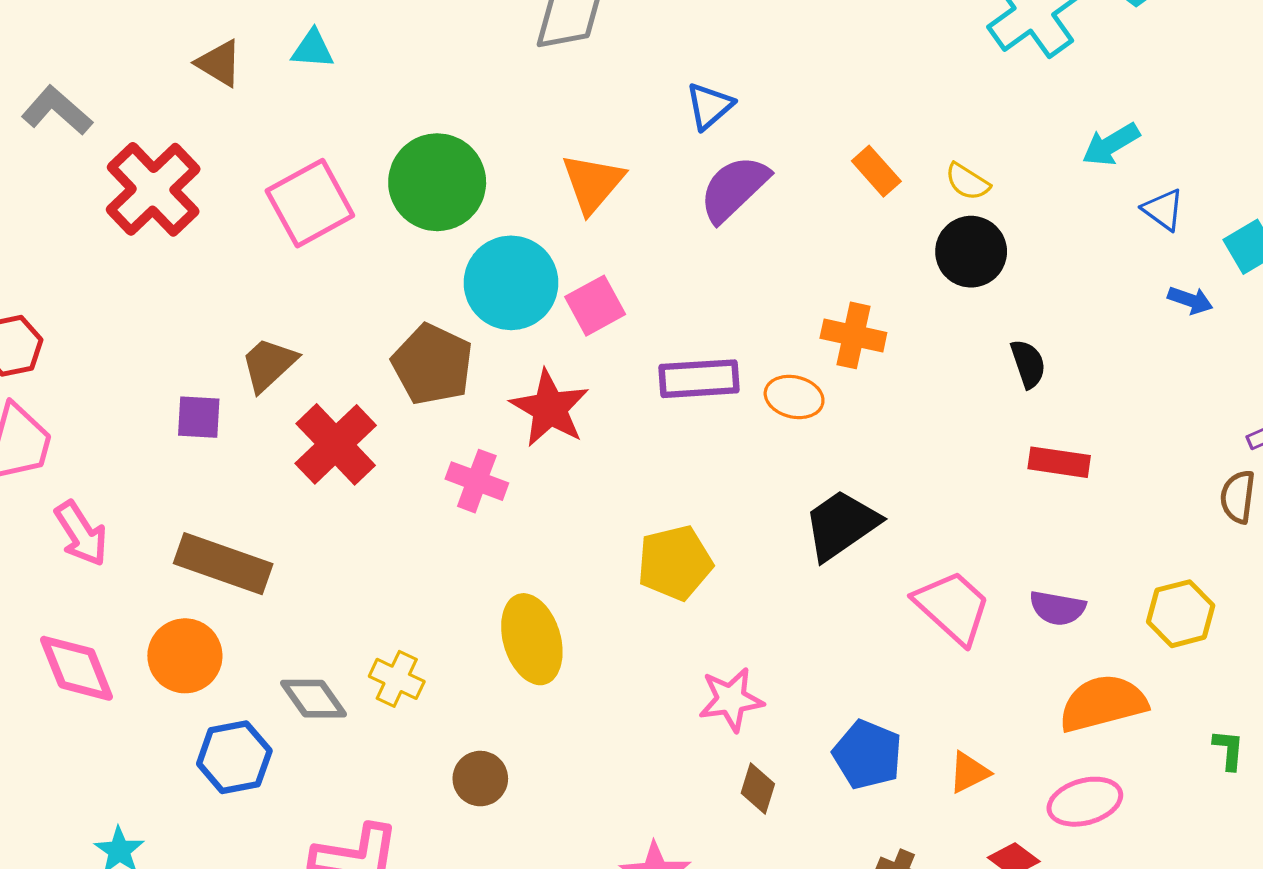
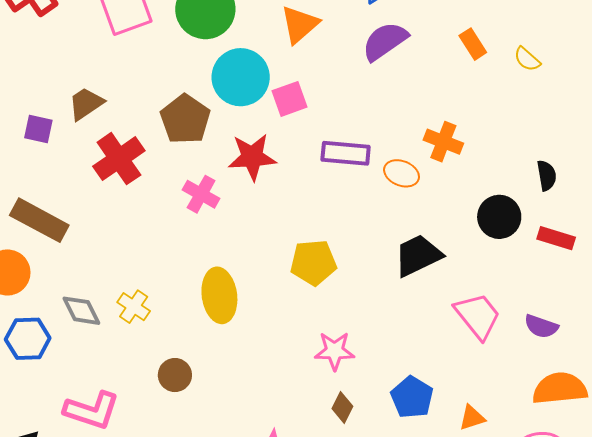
black circle: (971, 252) -> (499, 217), moved
red star: (550, 408) -> (252, 157), turned 30

